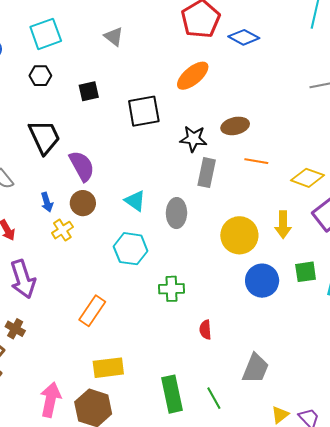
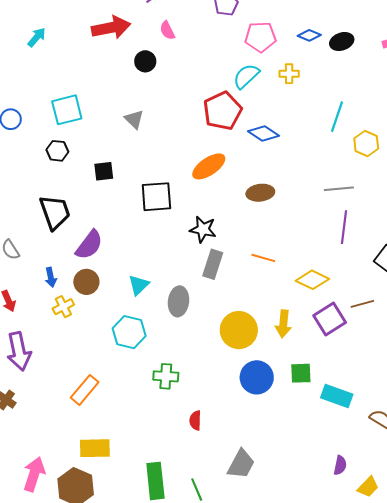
brown ellipse: (235, 126) -> (260, 193), moved
purple semicircle: (82, 166) -> (89, 245), turned 60
cyan triangle: (135, 201) -> (139, 285), turned 35

